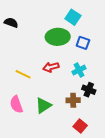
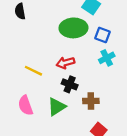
black semicircle: (11, 23) -> (20, 11), turned -120
cyan cross: (79, 70) -> (107, 58), moved
black cross: (89, 90) -> (70, 84), moved

